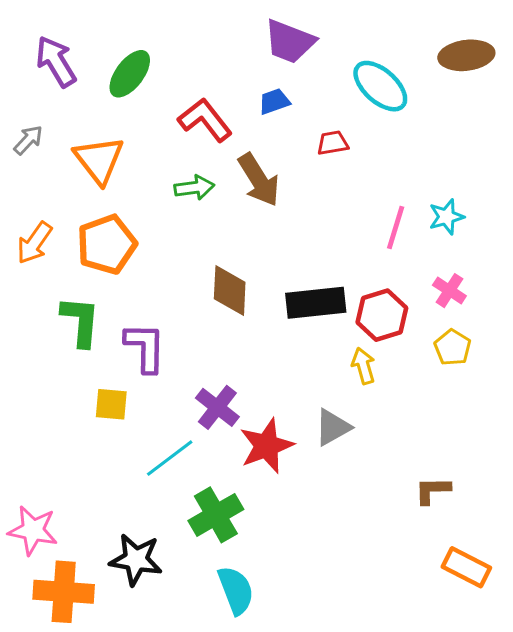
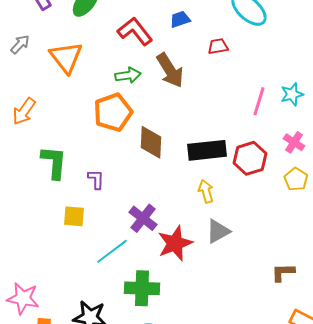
orange pentagon: (107, 244) -> (113, 112), moved
purple L-shape: (145, 347) -> (96, 179), size x0.6
yellow arrow: (363, 366) -> (206, 191), moved
green cross: (216, 515) -> (142, 288), turned 32

